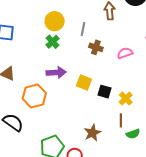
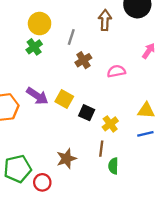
brown cross: (96, 47) -> (83, 60), turned 32
purple arrow: (56, 72) -> (37, 96), moved, turned 30
green semicircle: (133, 134) -> (113, 166), turned 104

